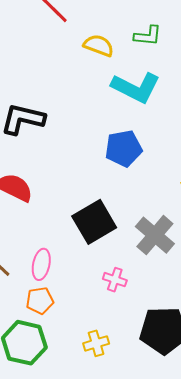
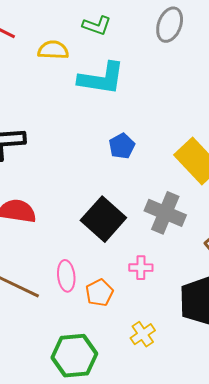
green L-shape: (148, 36) -> (97, 26), turned 32
blue pentagon: (124, 148) -> (122, 146), moved, size x0.7
orange pentagon: (40, 301) -> (99, 293), moved

